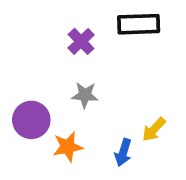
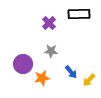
yellow arrow: (154, 129) -> (89, 80), moved
blue arrow: (123, 152) -> (71, 72), moved, turned -56

